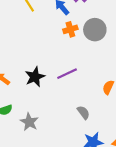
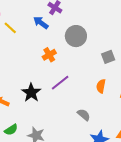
orange cross: (70, 29) -> (49, 55), moved

